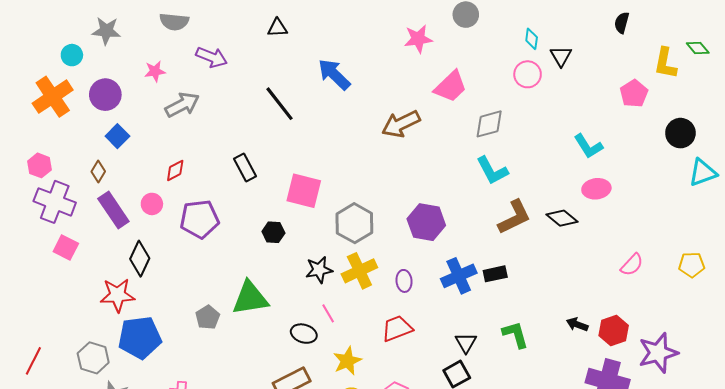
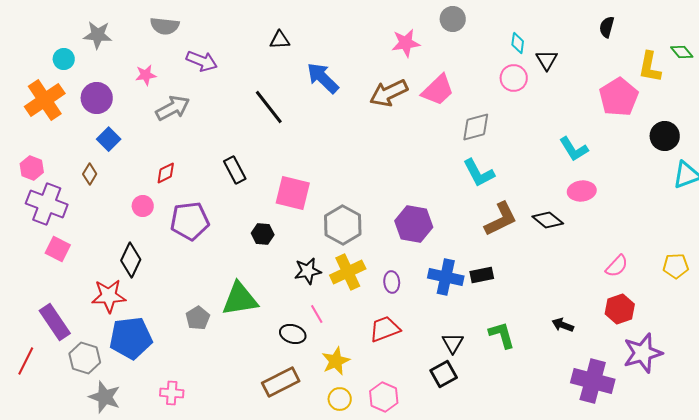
black triangle: (277, 28) -> (280, 40), moved
pink pentagon: (634, 94) -> (619, 97), size x1.4
brown arrow: (401, 124) -> (389, 93), moved
purple rectangle: (113, 210) -> (55, 322), moved
blue cross: (459, 276) -> (446, 277), turned 36
red hexagon: (614, 331) -> (620, 309), moved

